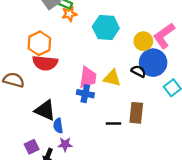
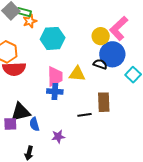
cyan hexagon: (106, 27) -> (53, 38), moved
black triangle: (45, 110) -> (21, 112), turned -30
purple star: (65, 144) -> (58, 137), moved
purple square: (32, 147) -> (10, 124), moved, turned 32

